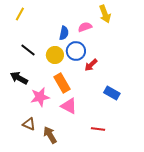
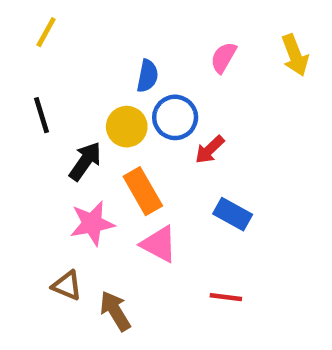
yellow arrow: (105, 14) -> (295, 55), moved
pink semicircle: (85, 27) -> (223, 57), moved, turned -40
black line: (28, 50) -> (41, 115), moved, turned 35
black arrow: (19, 78) -> (85, 161), moved, turned 96
blue rectangle: (112, 93) -> (233, 214), moved

